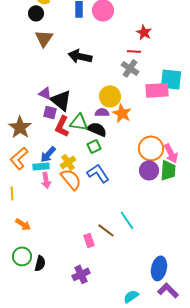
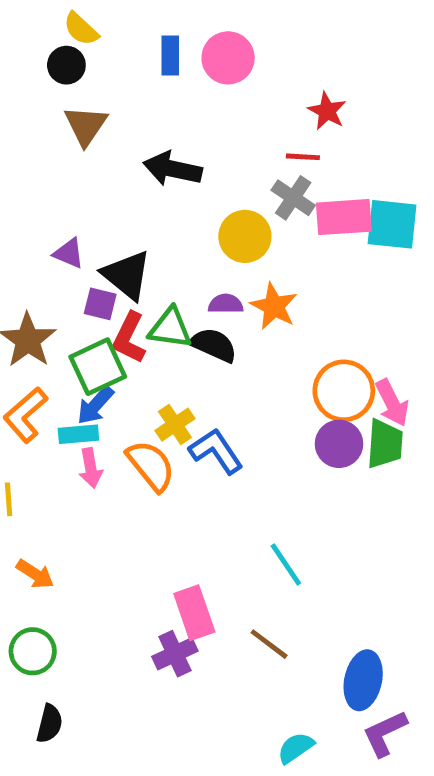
pink rectangle: (157, 90) -> (344, 217), moved
purple triangle: (45, 93) -> (69, 253), moved
yellow circle: (110, 96) -> (245, 236), moved
green square: (94, 146) -> (98, 367), moved, size x1.6
yellow cross: (68, 162) -> (175, 425), moved
brown line: (106, 230) -> (269, 644), moved
pink rectangle: (89, 240) -> (194, 613), size x1.5
black semicircle: (40, 263) -> (50, 724), moved
purple cross: (81, 274) -> (175, 654), moved
purple L-shape: (168, 290) -> (385, 733), turned -70

